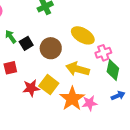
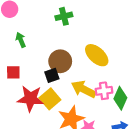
black square: (26, 43) -> (52, 75), moved
pink cross: (103, 53) -> (104, 91), moved
red star: (31, 88) -> (30, 99), size x1.4

